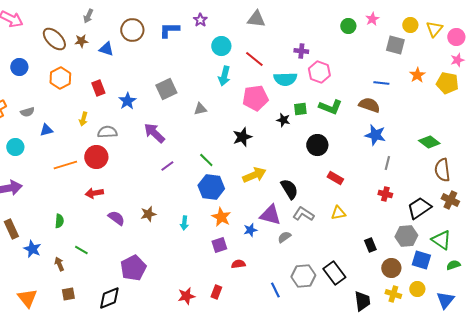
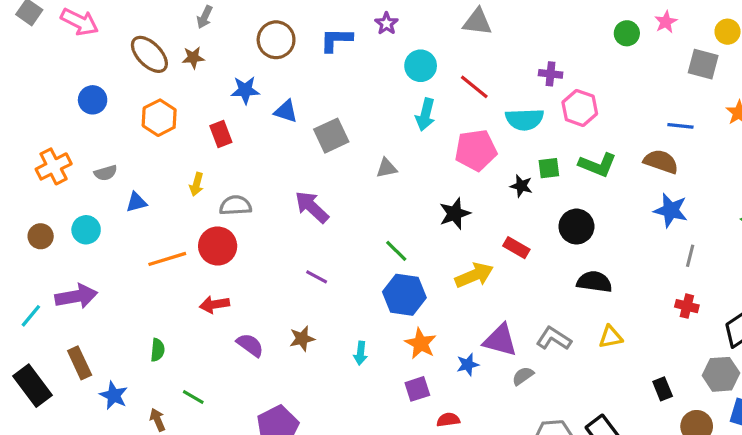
blue triangle: (106, 49) -> (286, 111), moved
blue star: (127, 101) -> (245, 90), moved, turned 30
purple line: (167, 166) -> (317, 277), moved, turned 64
red rectangle: (335, 178) -> (516, 248), moved
black semicircle: (289, 189) -> (594, 282), moved, turned -50

